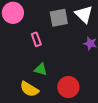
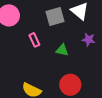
green triangle: (41, 69) -> (62, 50), moved

